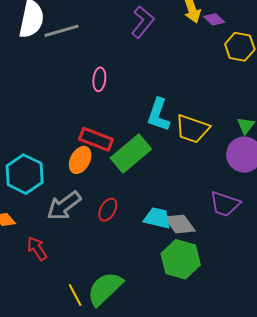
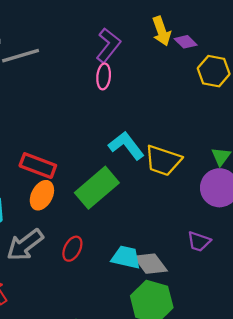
pink ellipse: (99, 79) -> (104, 76), moved
cyan L-shape: (158, 115) -> (126, 146), turned 124
red rectangle: (96, 139) -> (38, 166), moved
purple trapezoid: (225, 204) -> (199, 241), size x0.7

